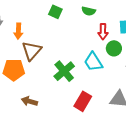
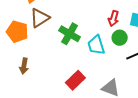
green cross: (64, 71) -> (70, 34), moved, turned -35
brown arrow: (29, 101) -> (24, 66), turned -112

